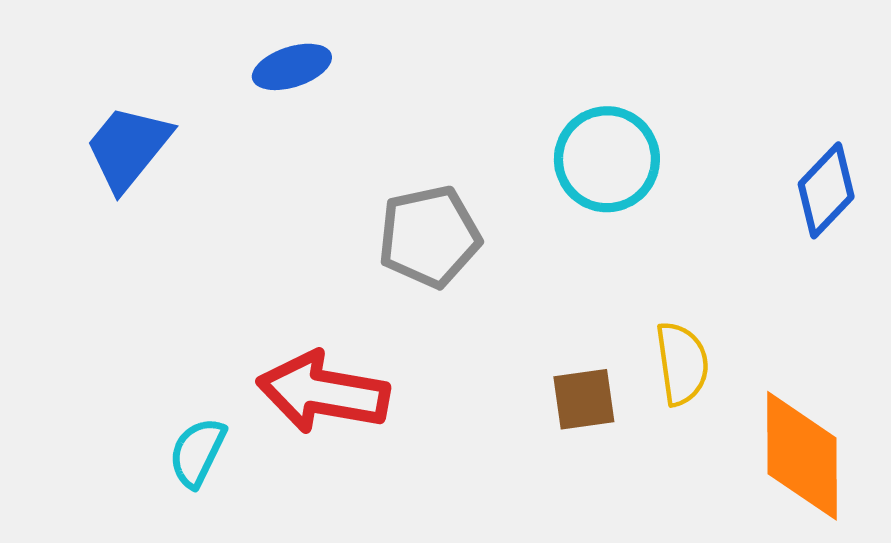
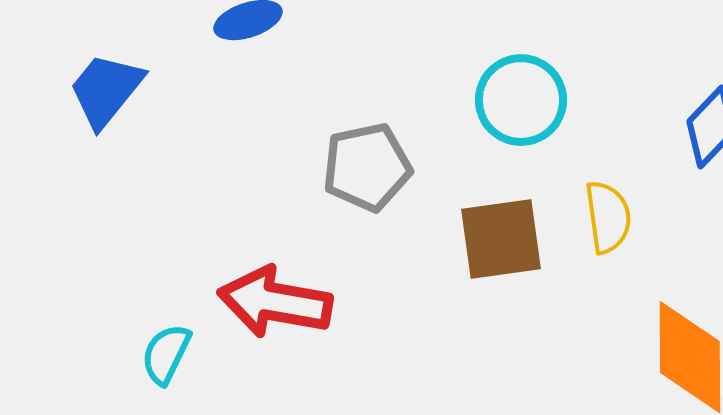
yellow semicircle: (682, 363) -> (608, 217), moved
brown square: (584, 399) -> (501, 239), moved, size x1.5

